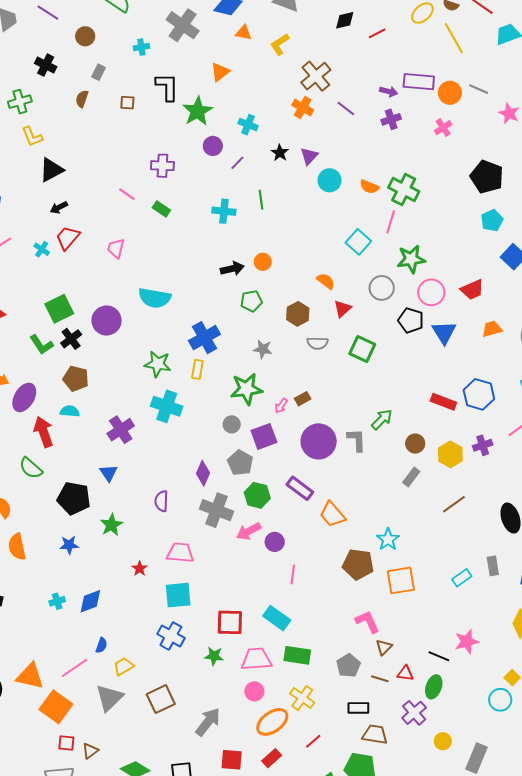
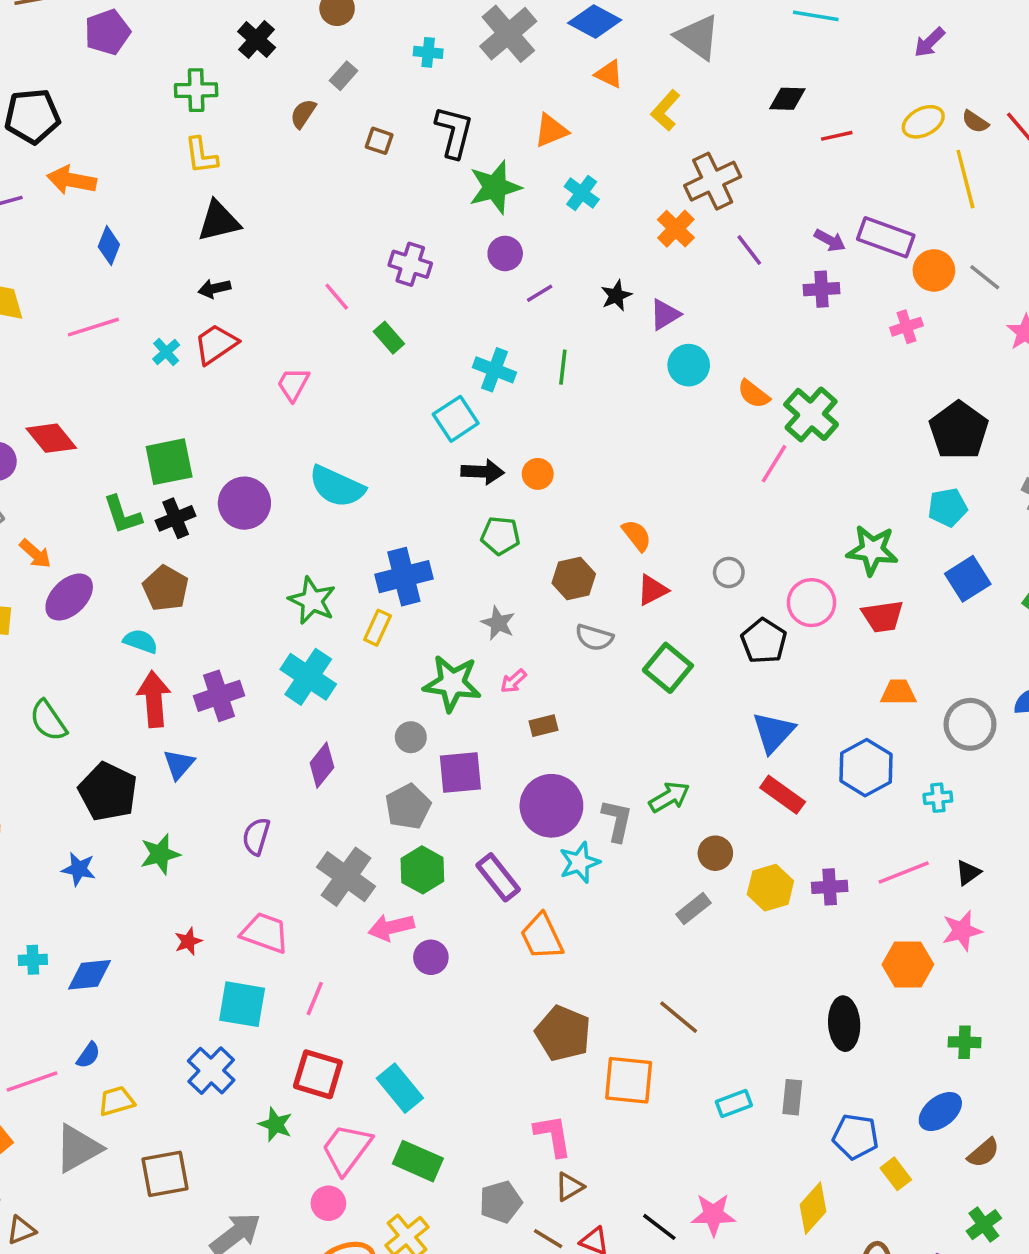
yellow L-shape: (280, 44) -> (665, 110), turned -30
cyan cross: (248, 125) -> (582, 193), moved
cyan square: (358, 242) -> (456, 419), moved
green star: (411, 259) -> (872, 550), moved
gray circle: (382, 288) -> (729, 572), size x0.7
blue triangle: (444, 332) -> (773, 732), moved
blue hexagon: (479, 394) -> (866, 768), moved
pink arrow: (281, 406) -> (513, 681), moved
red arrow: (44, 432) -> (154, 699), moved
purple diamond: (203, 473) -> (322, 765), moved
brown line: (454, 504) -> (679, 1017), moved, turned 60
cyan star: (388, 539) -> (579, 862), moved
pink line: (293, 574) -> (315, 999), moved
pink trapezoid: (256, 659) -> (347, 1149), turned -64

